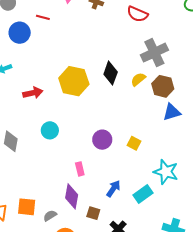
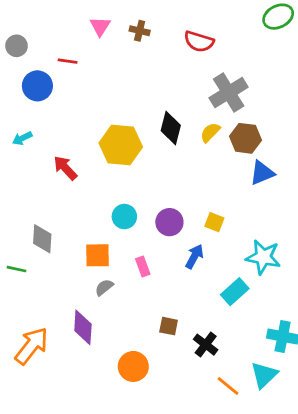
red arrow: (33, 93) -> (65, 168), turned -114
cyan circle: (50, 130) -> (124, 217), moved
blue arrow: (113, 189) -> (194, 256), moved
purple diamond: (72, 196) -> (83, 327), moved
orange square: (27, 207) -> (98, 255), moved
gray semicircle: (50, 216) -> (104, 287), moved

